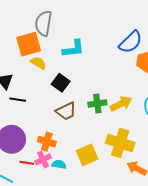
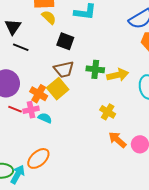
black square: (61, 83) -> (65, 41), turned -30
yellow cross: (120, 143) -> (108, 112), size x0.6
yellow square: (87, 155) -> (58, 89), moved, turned -30

